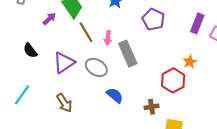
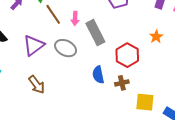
red hexagon: (173, 80) -> (127, 55), moved
blue semicircle: (115, 95) -> (98, 75), moved, turned -138

